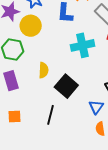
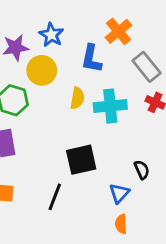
yellow semicircle: (44, 70) -> (77, 98), moved
black square: (66, 86) -> (81, 160), turned 30

